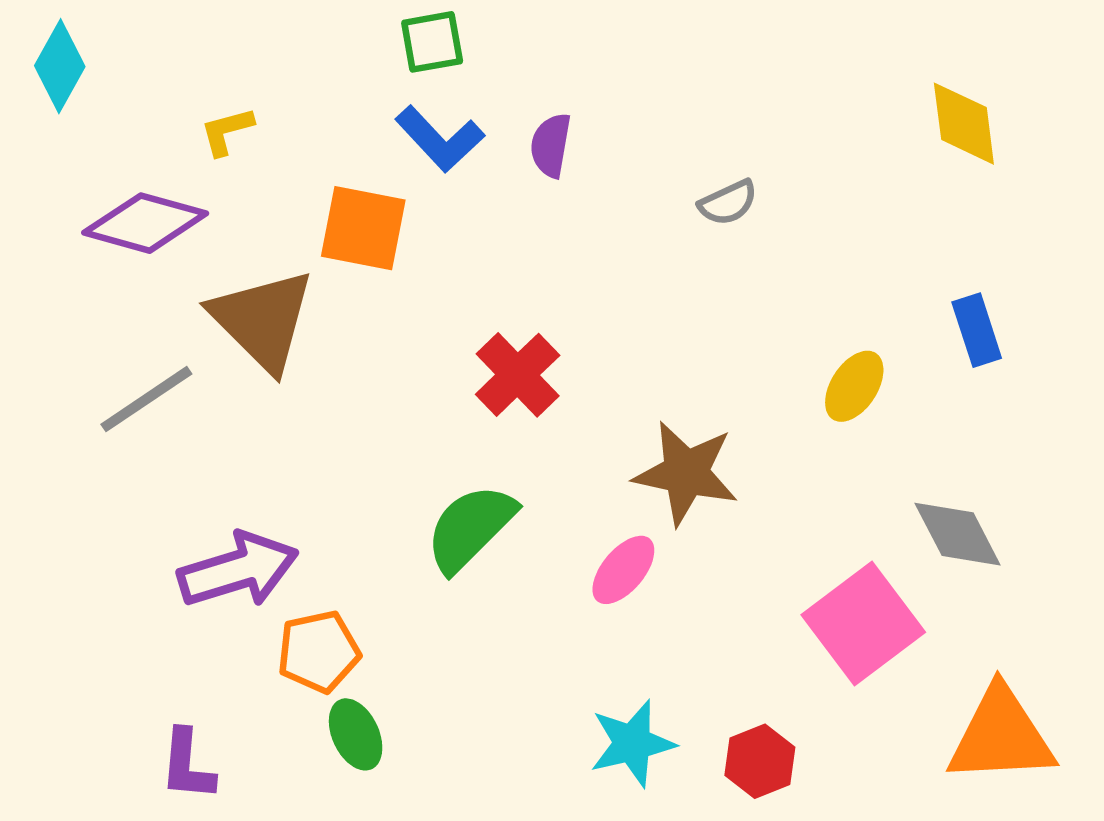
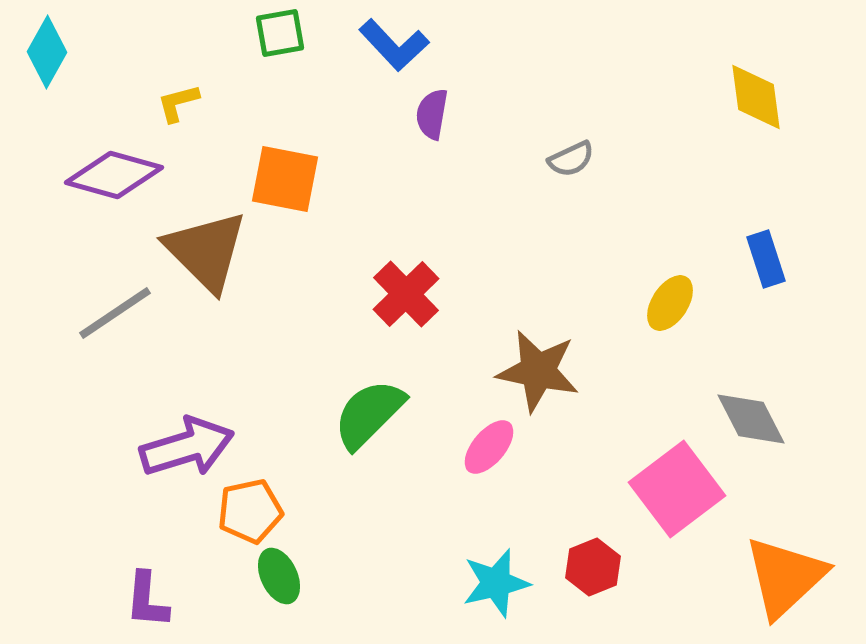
green square: (432, 42) -> (280, 33), moved
blue L-shape: (440, 139) -> (394, 45), moved
orange triangle: (1001, 736) -> (785, 577), turned -40
red hexagon: (760, 761) -> (593, 567), moved

